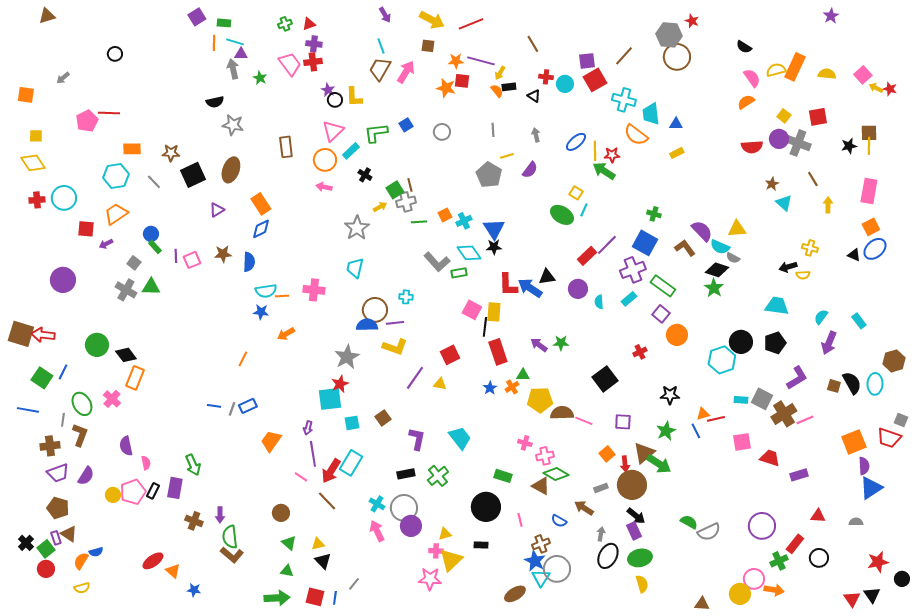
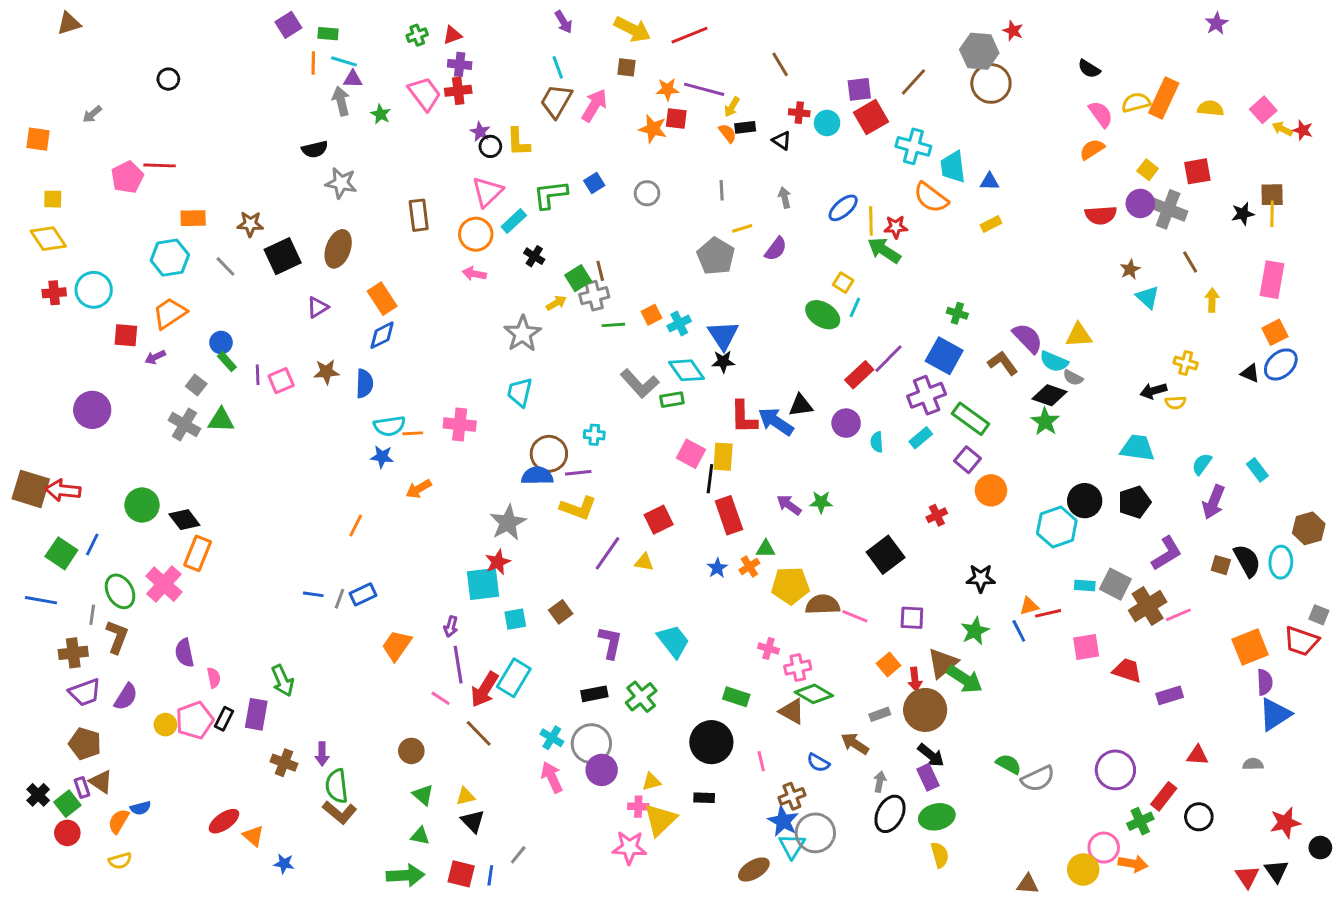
pink cross: (112, 399) -> (164, 584), size x1.4

